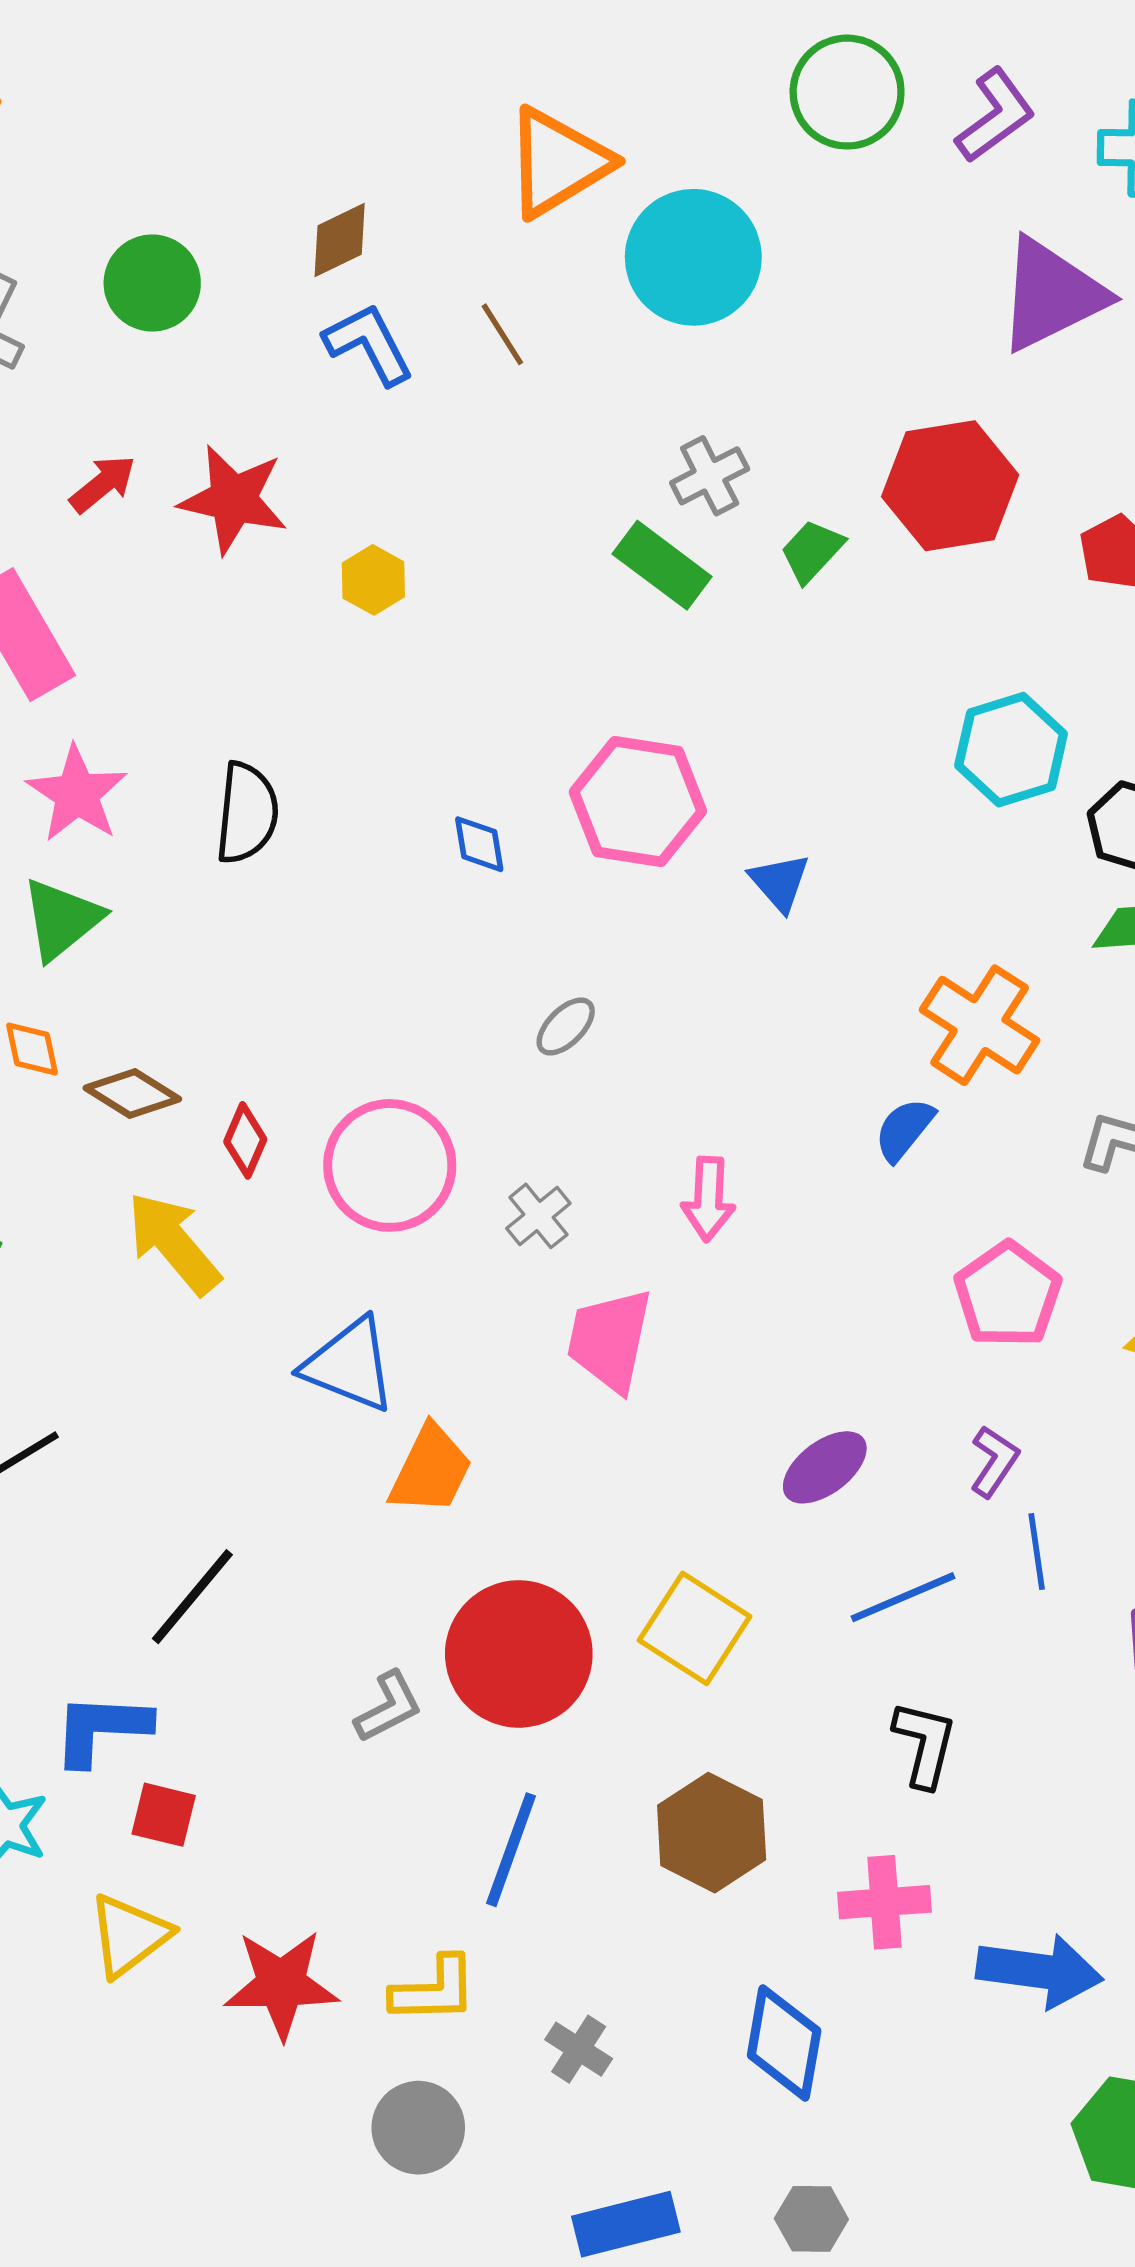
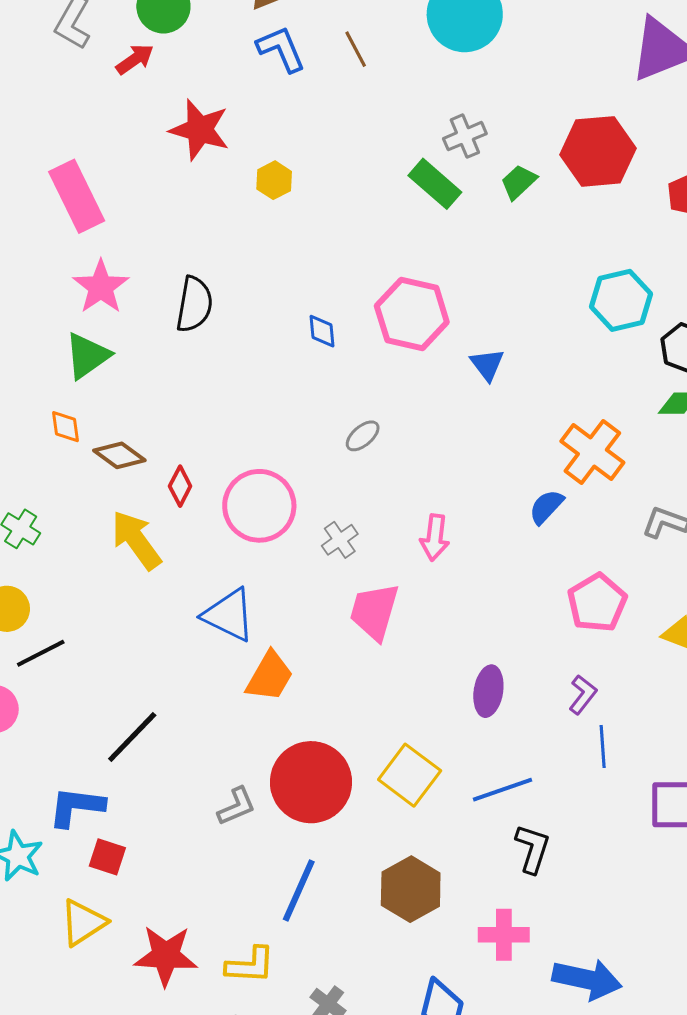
red arrow: (103, 484) -> (135, 59), moved
purple ellipse: (825, 1467) -> (488, 691), turned -48
blue line: (903, 1597) -> (503, 790), moved

